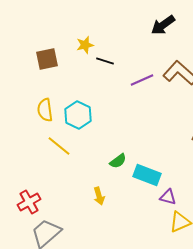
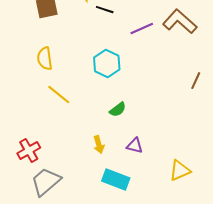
cyan hexagon: (78, 115) -> (107, 64), moved
cyan rectangle: (147, 175) -> (116, 180), moved
purple triangle: (168, 197) -> (135, 146), moved

